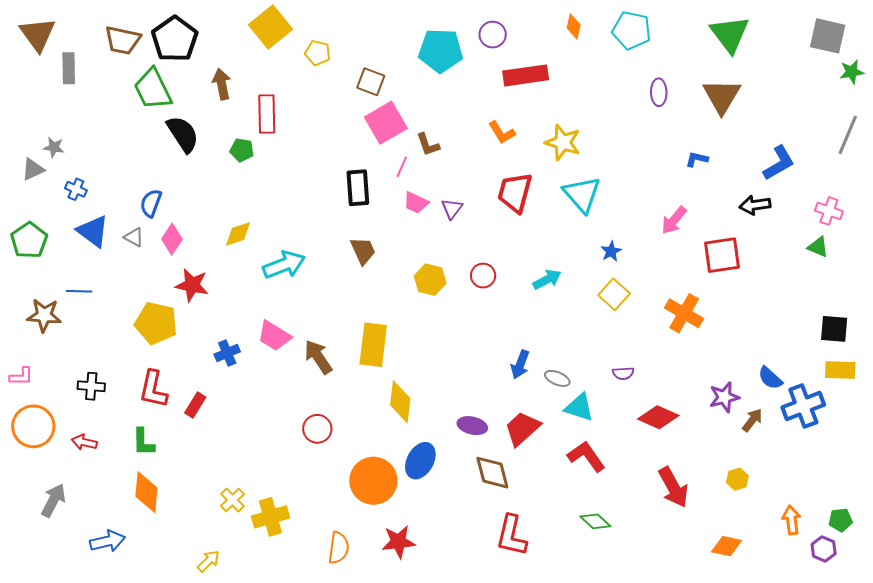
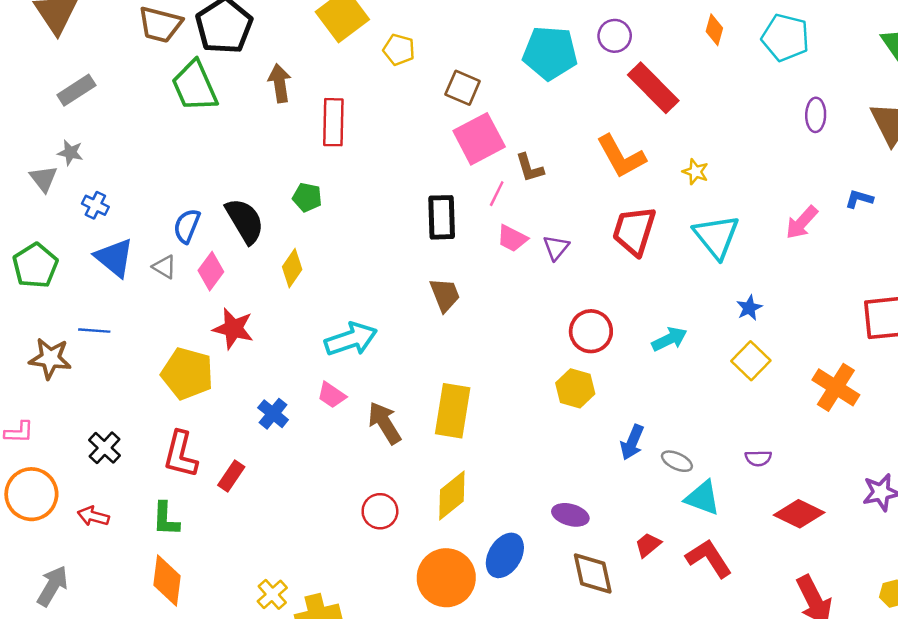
gray rectangle: (69, 68) -> (76, 90), moved, turned 56
red rectangle: (526, 75) -> (653, 88), turned 51
orange L-shape: (502, 133) -> (621, 157), size x1.5
black semicircle: (183, 134) -> (245, 221), moved
yellow star: (563, 142) -> (695, 172), size x0.6
green pentagon: (242, 150) -> (307, 197), moved
gray triangle: (33, 169) -> (44, 179), turned -45
pink arrow: (674, 220) -> (802, 223), moved
yellow diamond: (238, 234) -> (292, 268), turned -40
cyan arrow: (284, 265) -> (351, 339), moved
red circle: (483, 276) -> (591, 331), size x1.4
yellow hexagon: (430, 280) -> (575, 388), moved
pink trapezoid: (274, 336) -> (332, 395), size x0.7
blue cross: (227, 353) -> (273, 414), turned -30
black cross: (91, 386) -> (105, 448), turned 36
yellow diamond: (400, 402) -> (452, 496), moved, turned 42
red trapezoid: (522, 428) -> (648, 545), moved, size x0.6

